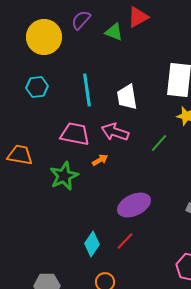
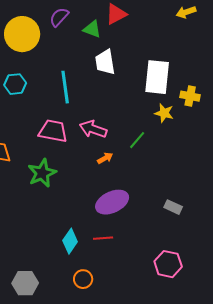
white trapezoid: (127, 97) -> (105, 62), moved
orange arrow: (100, 160) -> (105, 158), moved
red line: (125, 241) -> (103, 238), turned 42

